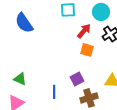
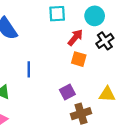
blue line: (54, 92) -> (29, 69), moved

